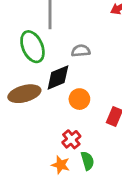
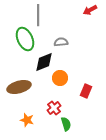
brown ellipse: (24, 94) -> (19, 87), moved
orange star: (61, 165) -> (27, 120), moved

